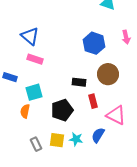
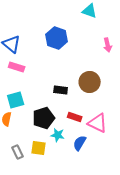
blue hexagon: (94, 43) -> (57, 38), moved
red rectangle: (93, 101) -> (75, 117), moved, turned -56
cyan star: (76, 139) -> (58, 135), moved

